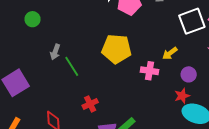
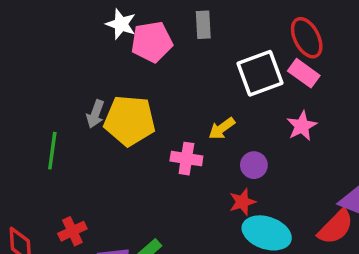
gray arrow: (55, 52) -> (95, 114), moved
green line: (72, 66) -> (52, 151), turned 40
red cross: (90, 104) -> (72, 231), moved

